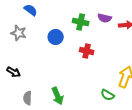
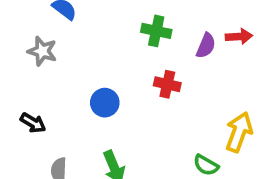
purple semicircle: (105, 18) -> (206, 46), moved, turned -80
blue circle: (56, 37) -> (105, 103), moved

